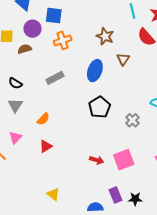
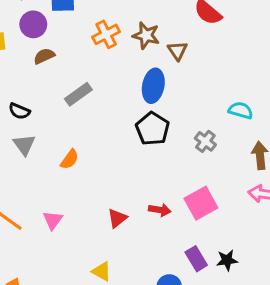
brown star: (105, 36) -> (146, 35), moved
orange cross: (63, 40) -> (106, 34), moved
brown semicircle: (25, 49) -> (44, 56), moved
blue ellipse: (95, 71) -> (153, 86), moved
pink triangle: (15, 138) -> (53, 220), moved
red triangle: (46, 146) -> (117, 218), moved

